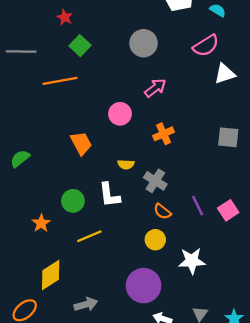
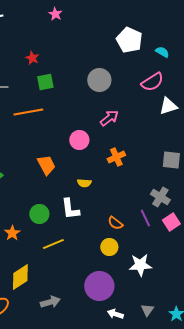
green square: (80, 46) -> (45, 82), turned 36
gray cross: (155, 181) -> (160, 197), moved

